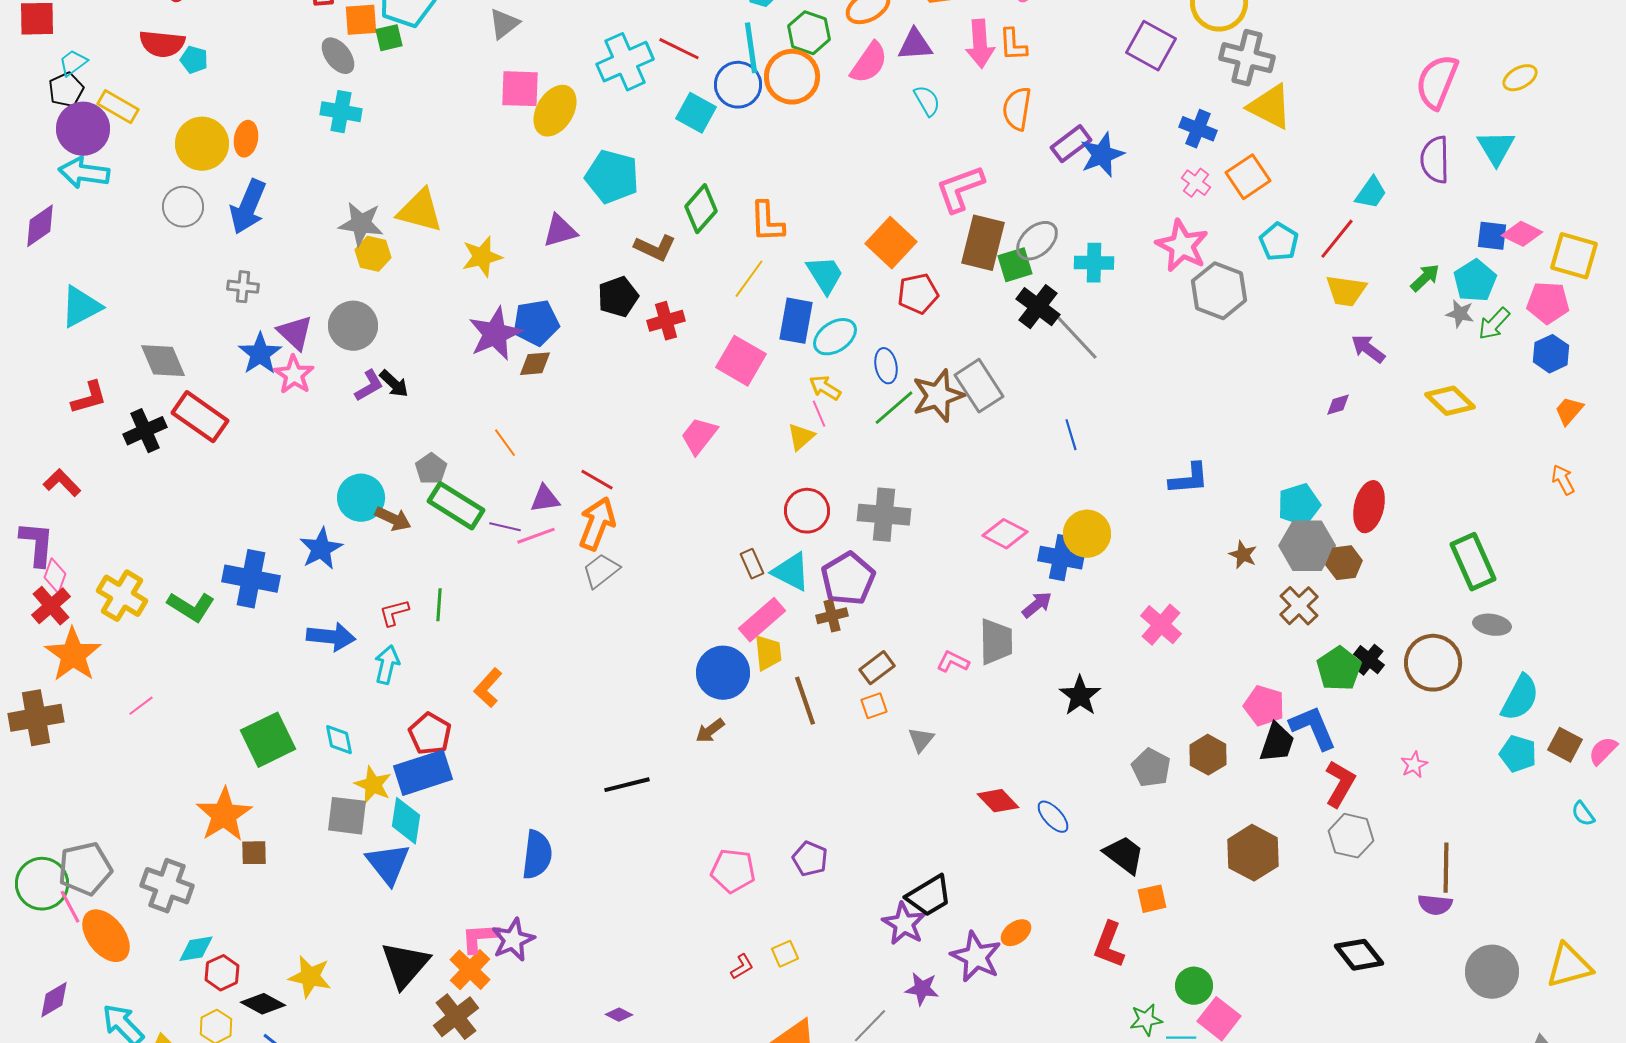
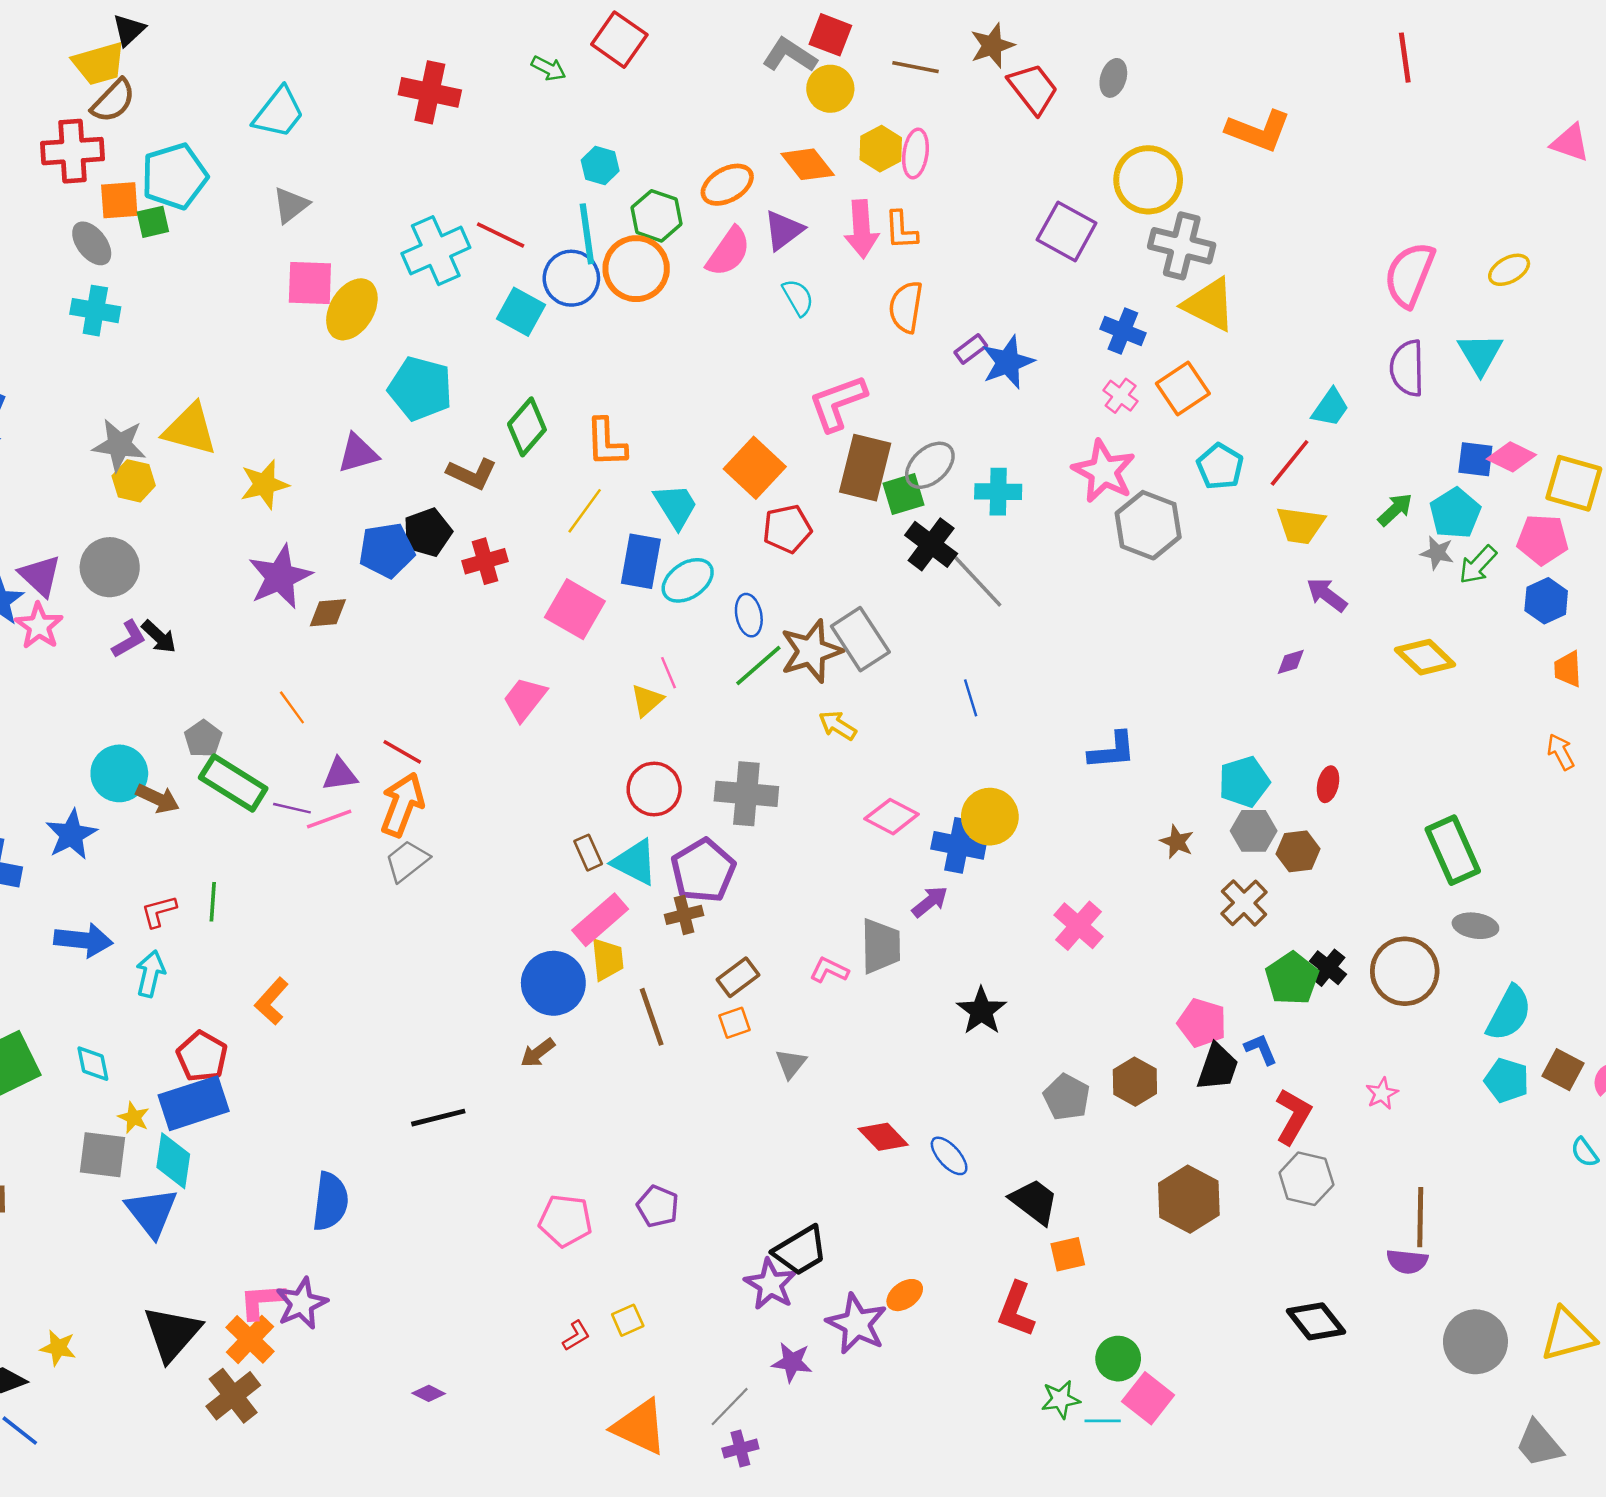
purple triangle: (915, 45) -> (784, 230), turned -33
purple rectangle: (1071, 144) -> (971, 349), size x0.7
blue pentagon: (536, 323) -> (387, 550), moved
yellow arrow: (825, 388) -> (838, 725), moved
orange trapezoid: (1569, 411) -> (1568, 669), turned -44
red ellipse: (1369, 507) -> (1328, 784), size x0.6
gray hexagon: (1307, 546) -> (1254, 831), size x0.7
blue L-shape: (1313, 728) -> (1261, 1049), size x0.6
yellow star: (373, 785) -> (134, 1118), size x0.7
yellow star: (310, 977) -> (58, 1348), size x0.7

